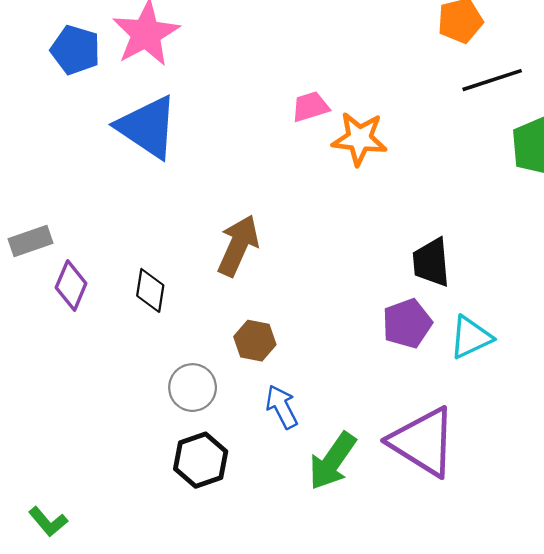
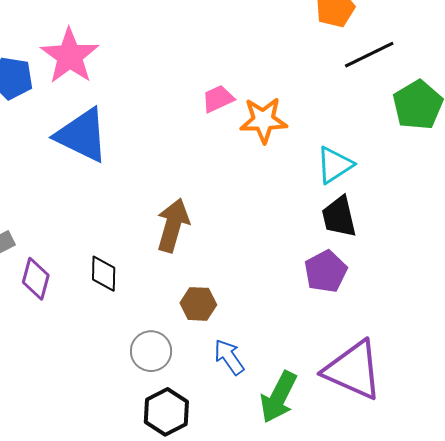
cyan triangle: (471, 337) -> (335, 165), moved

